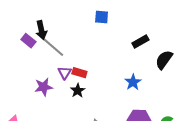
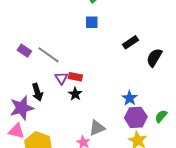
black arrow: (41, 30) -> (37, 92), moved
blue star: (133, 82) -> (130, 98), moved
purple star: (44, 87) -> (22, 108), moved, size x1.4

